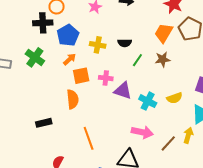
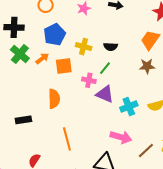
black cross: (43, 23) -> (14, 27), moved
orange arrow: (70, 59) -> (42, 58), moved
green line: (137, 60) -> (105, 68), moved
orange square: (81, 76) -> (64, 66), moved
cyan cross: (148, 101) -> (129, 107), turned 36

